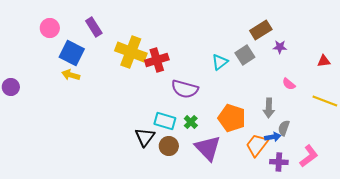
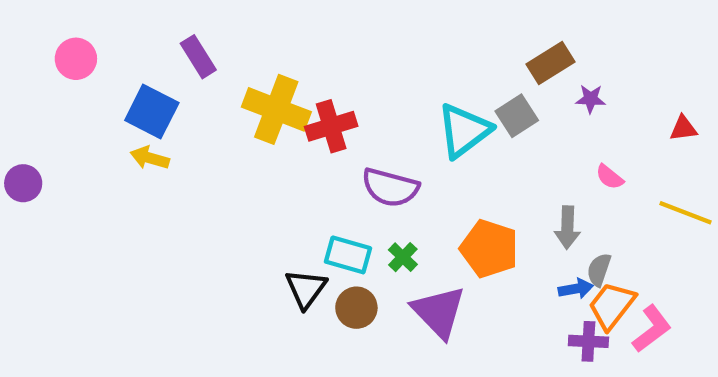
pink circle: (50, 28) -> (76, 59), moved
cyan triangle: (220, 62) -> (464, 130), size x1.6
orange trapezoid: (257, 145) -> (612, 306), moved

